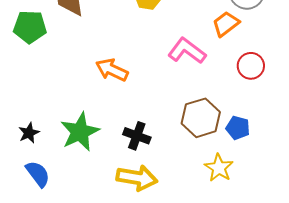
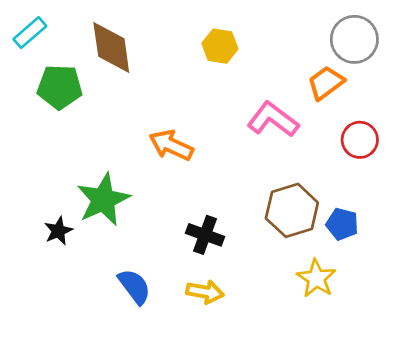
green star: (80, 132) -> (103, 200), moved
blue semicircle: (38, 174) -> (134, 286), moved
yellow arrow: (137, 178) -> (205, 292), size x0.7

